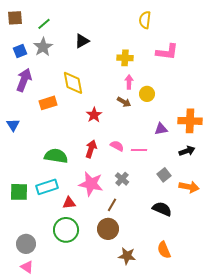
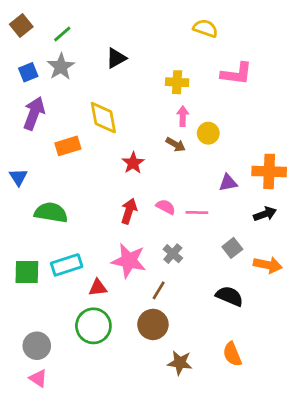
brown square: (15, 18) -> (21, 26), turned -35
yellow semicircle: (145, 20) -> (205, 28), turned 102
green semicircle: (56, 156) -> (51, 213), moved

